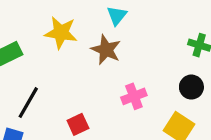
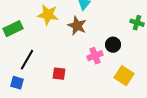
black circle: (191, 87) -> (113, 45), moved
red square: (78, 124) -> (59, 74), turned 32

